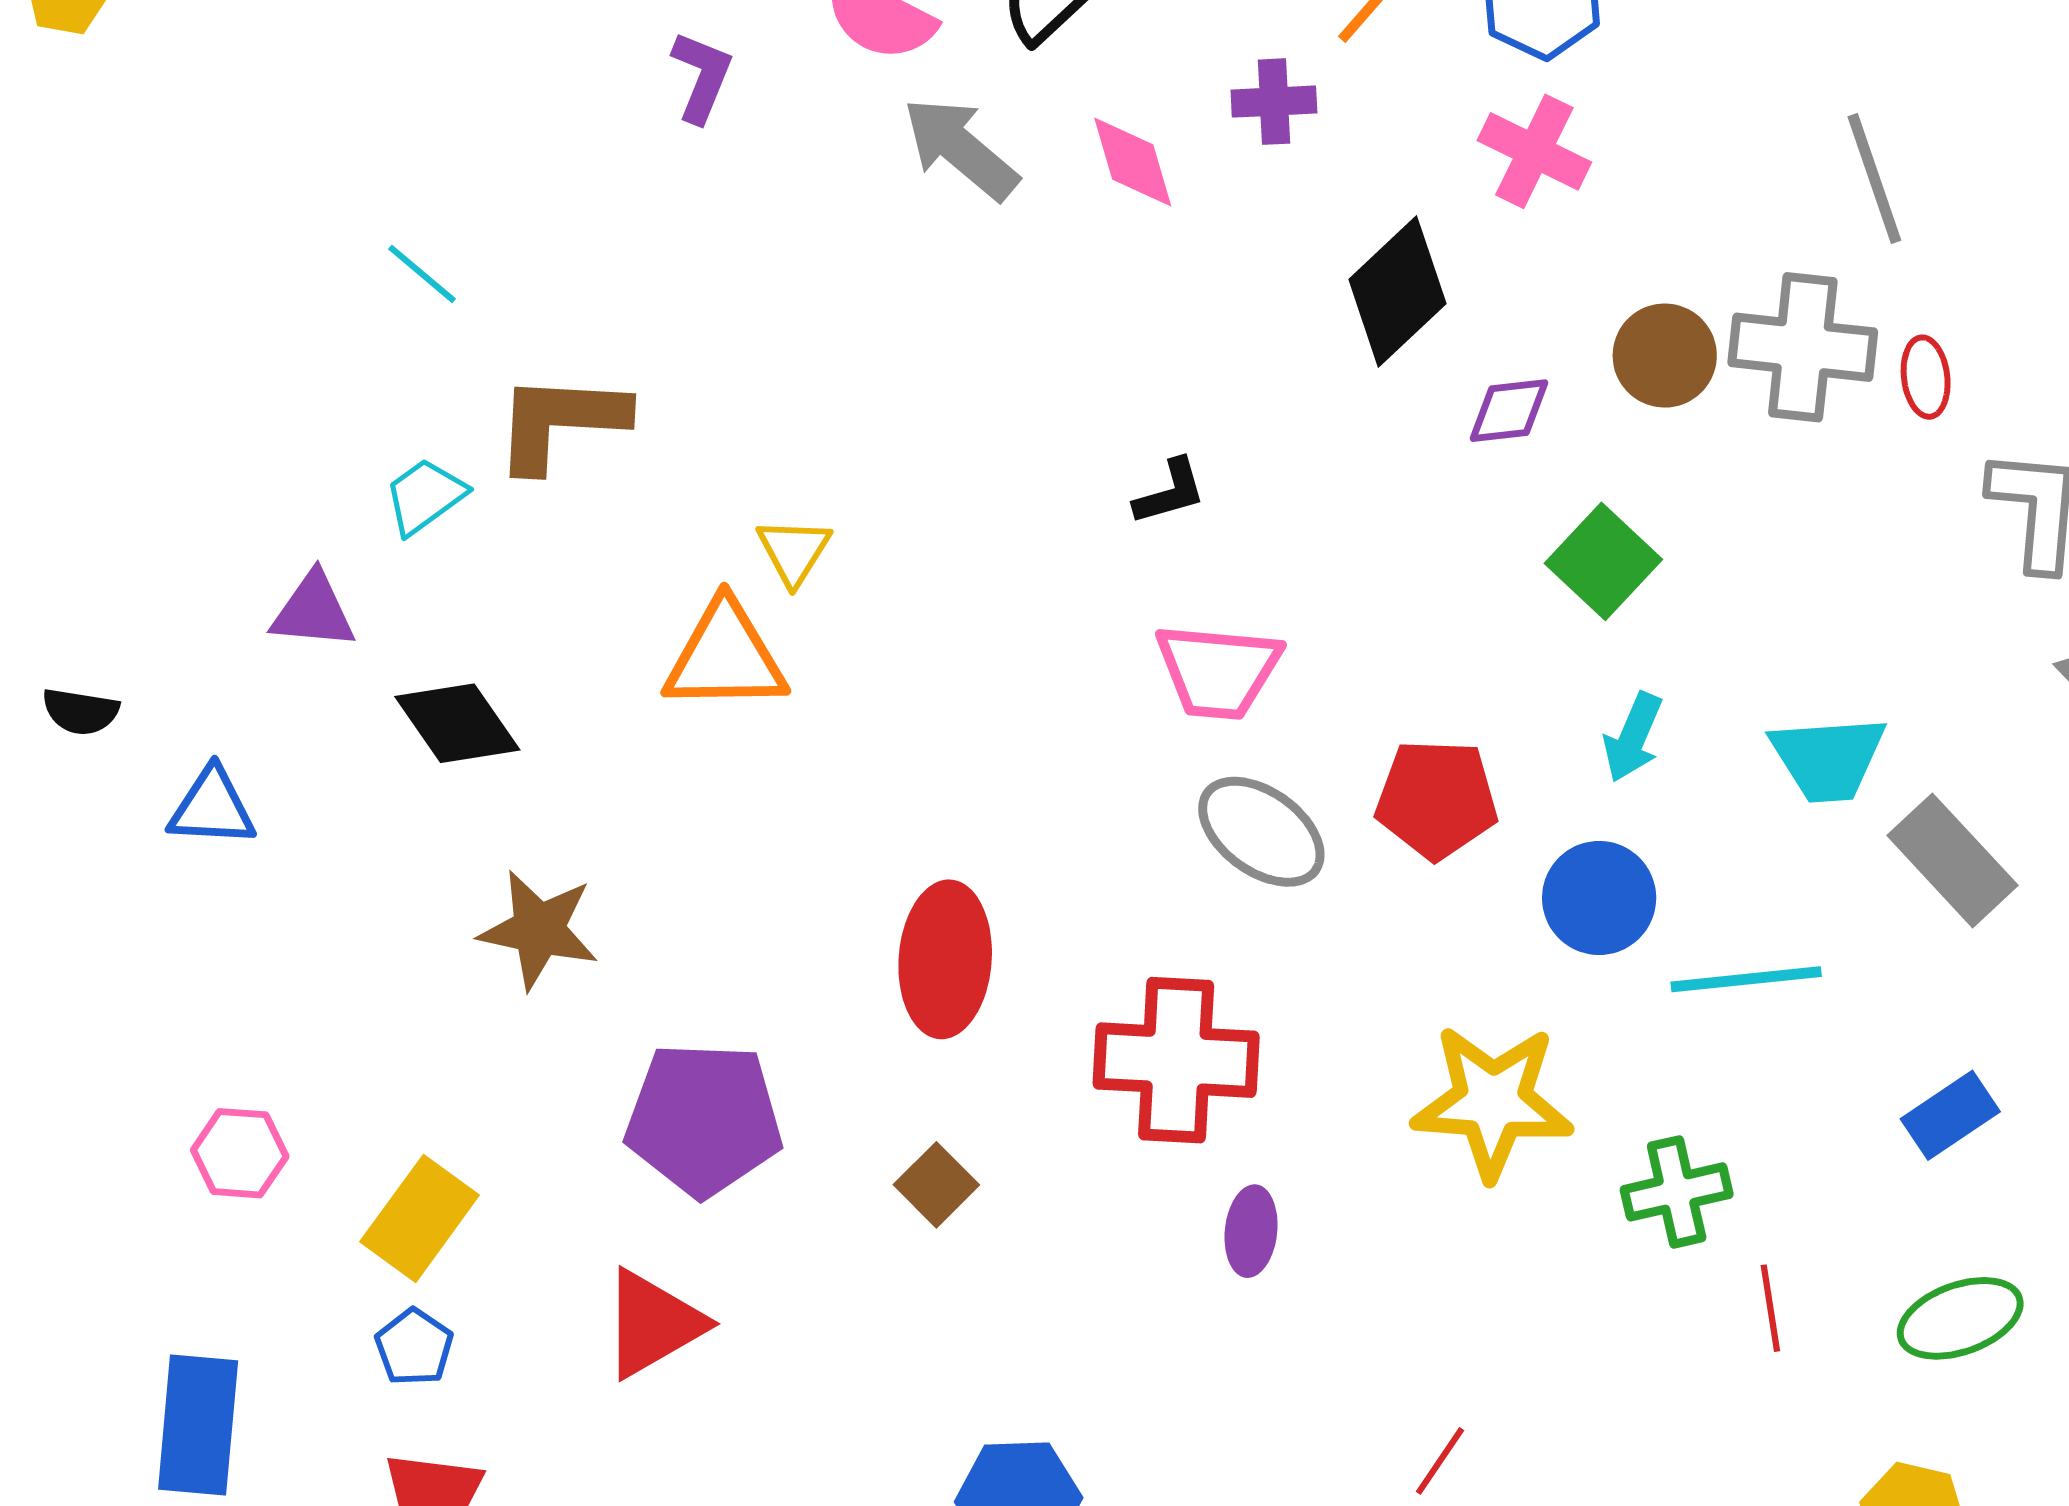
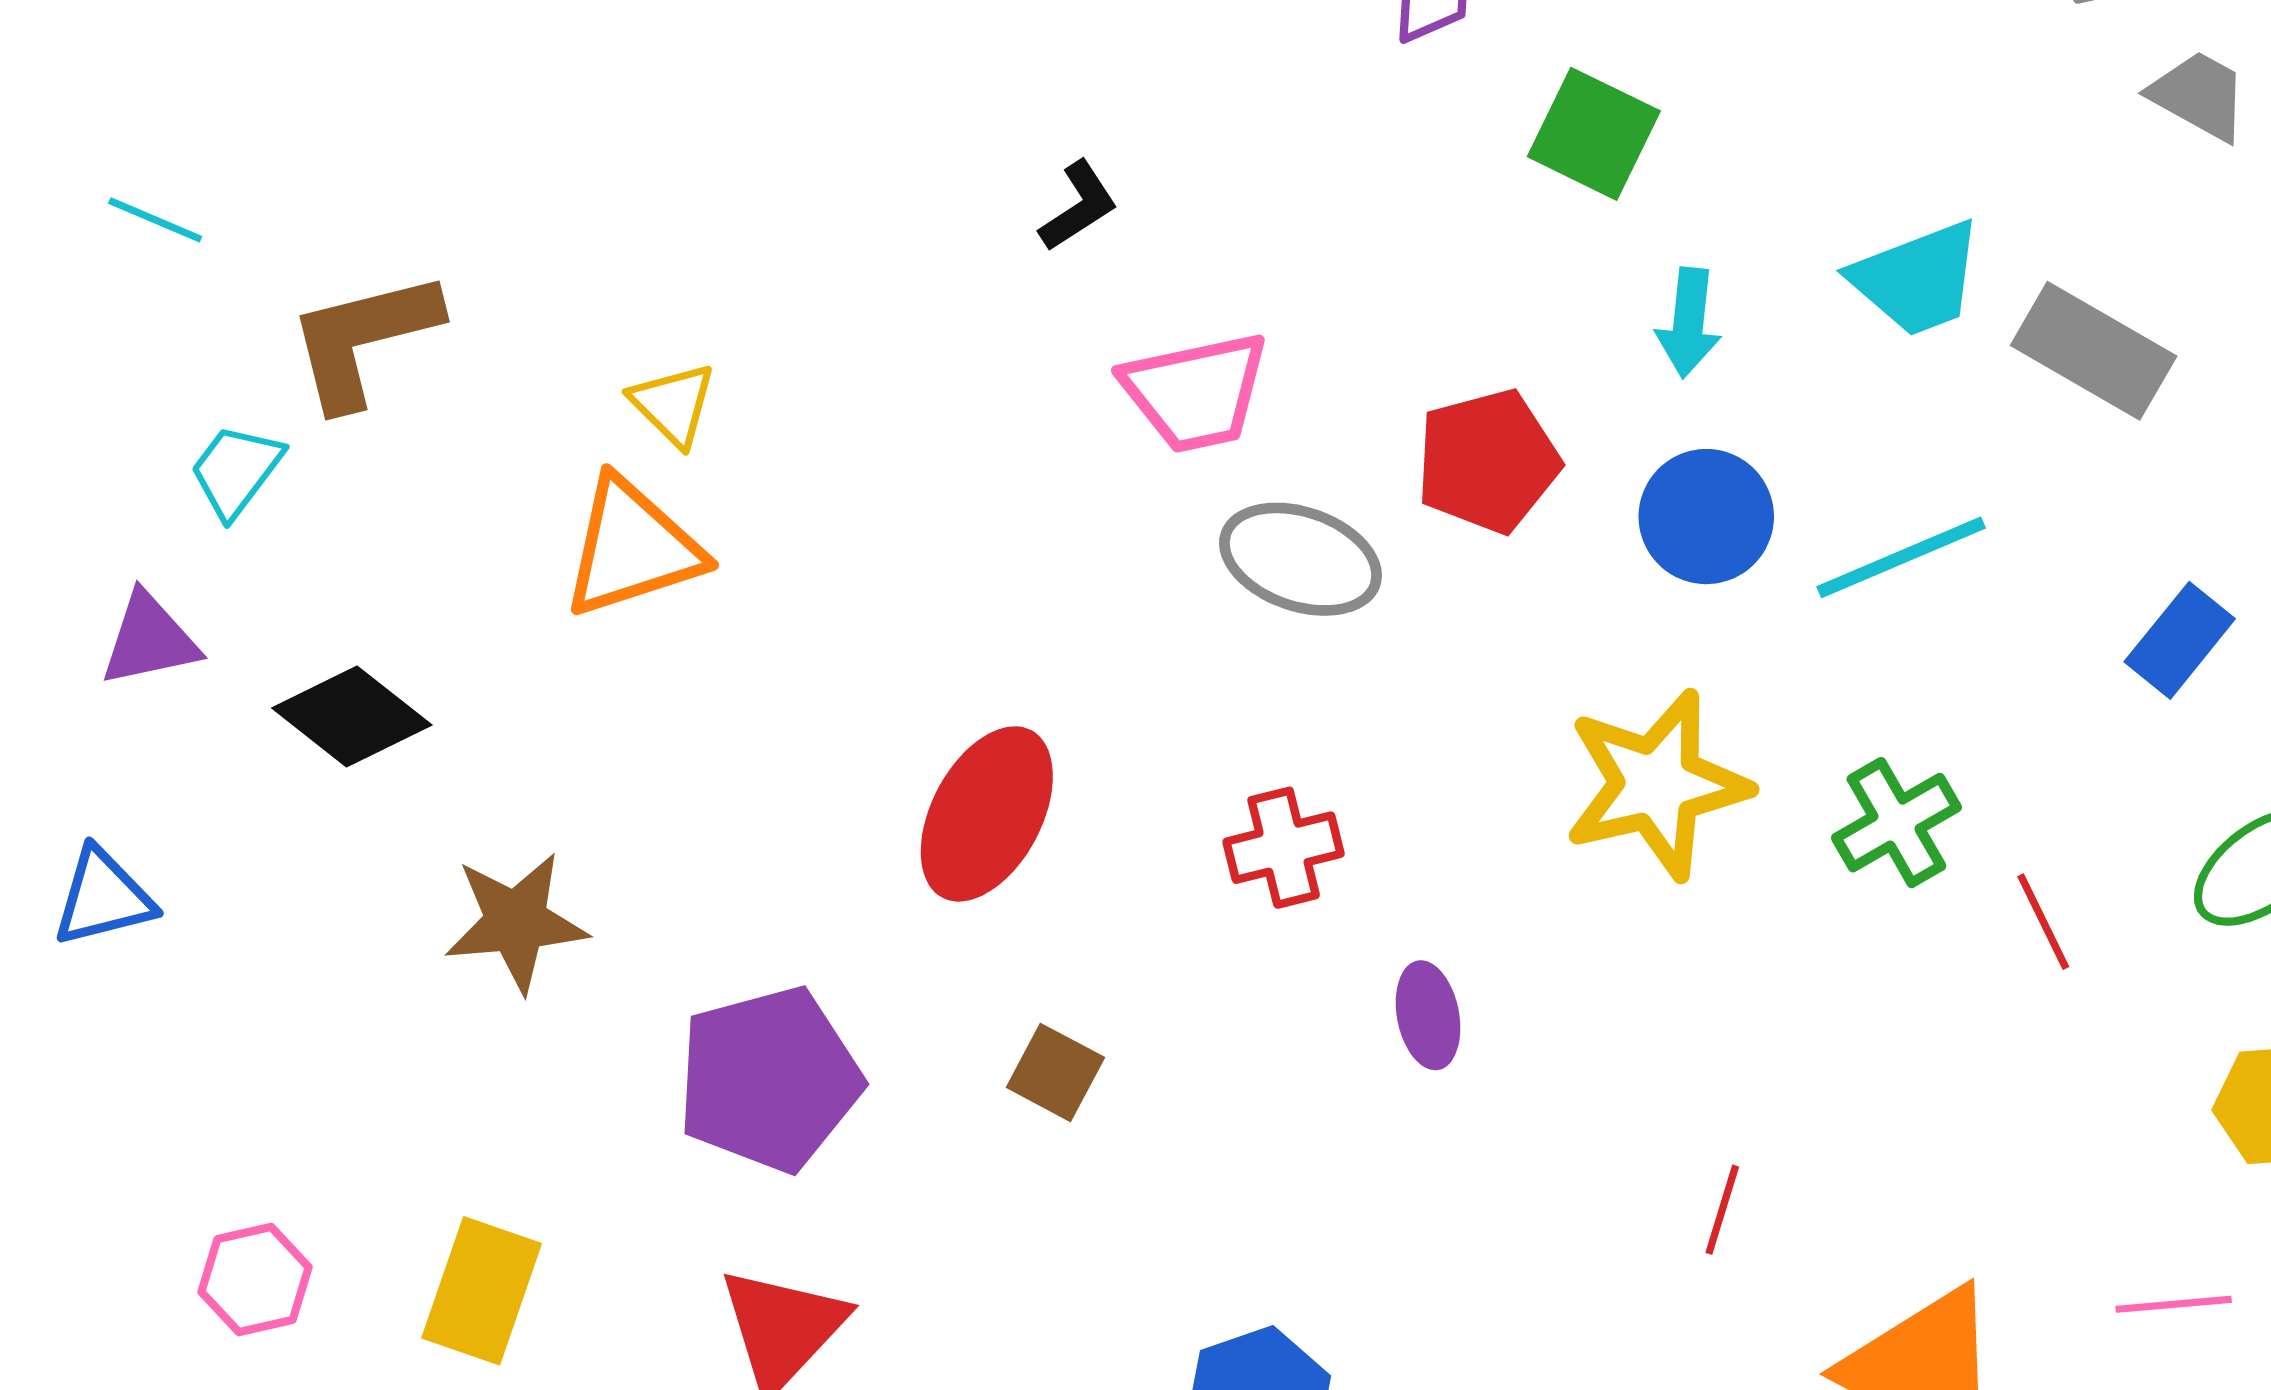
red ellipse: (945, 959) -> (987, 814), turned 41
red cross: (1176, 1060) -> (1284, 848), size x0.6

